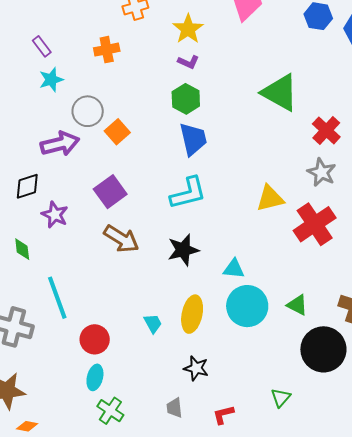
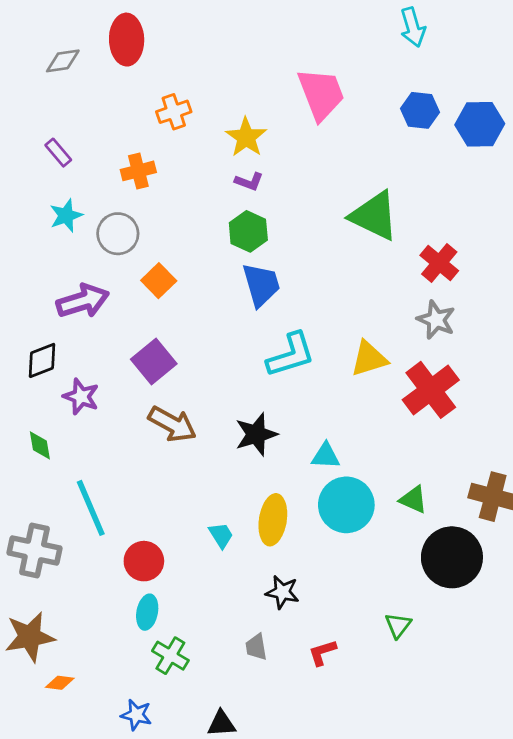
purple rectangle: (42, 46) -> (58, 153), moved
gray circle: (88, 111) -> (118, 234), moved
cyan L-shape: (188, 193) -> (291, 355), moved

